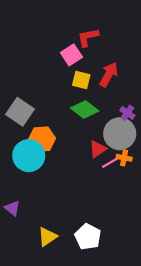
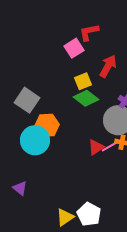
yellow square: (81, 80) -> (83, 81), moved, turned -36
red triangle: (98, 149) -> (96, 147), moved
yellow triangle: (47, 237) -> (65, 217), moved

